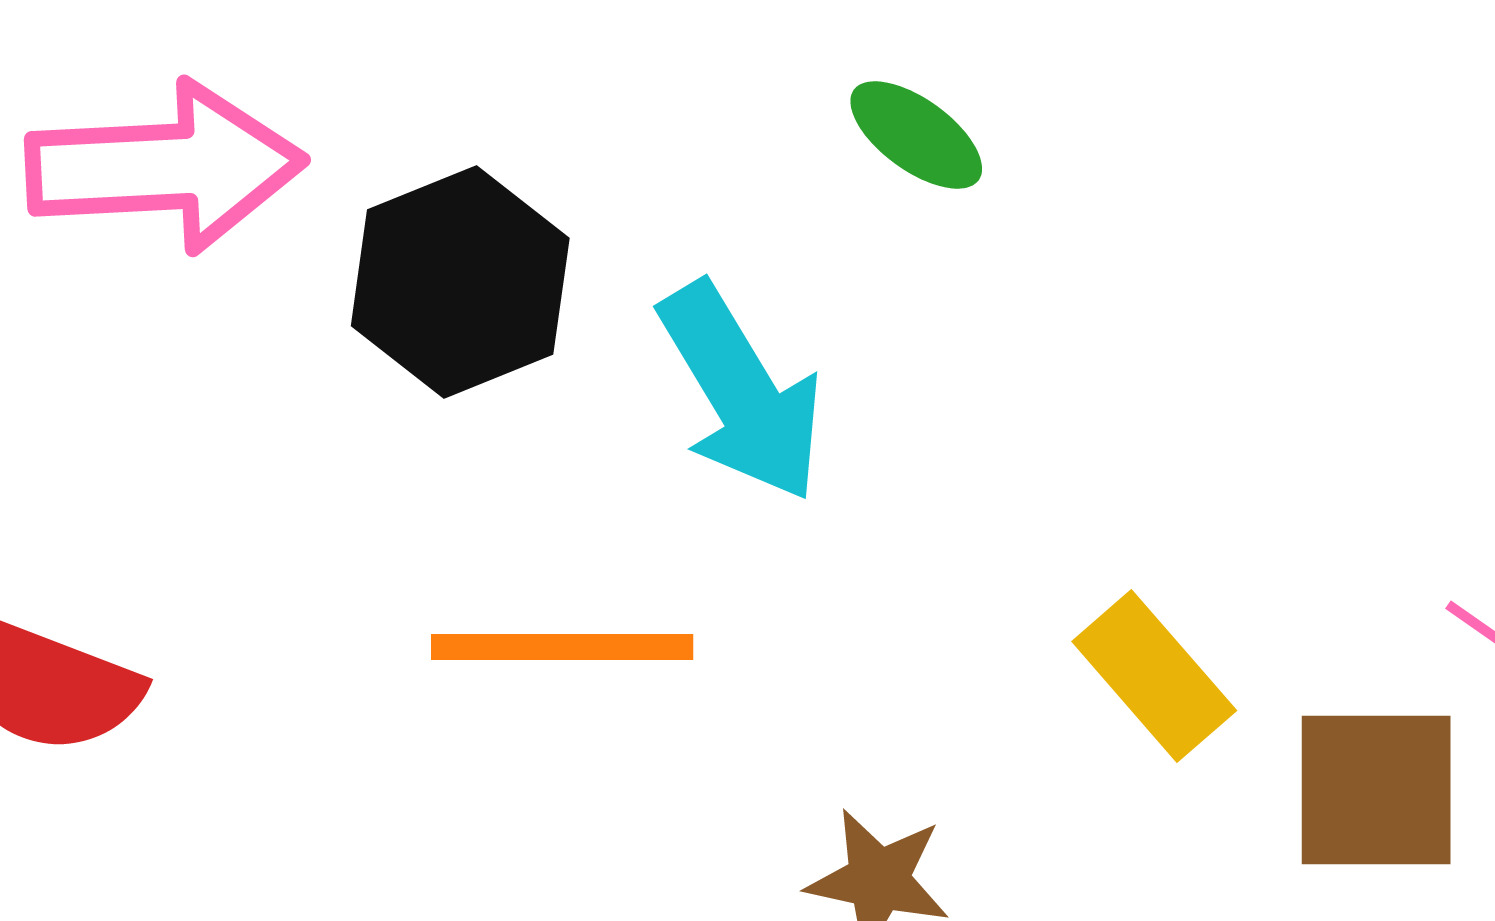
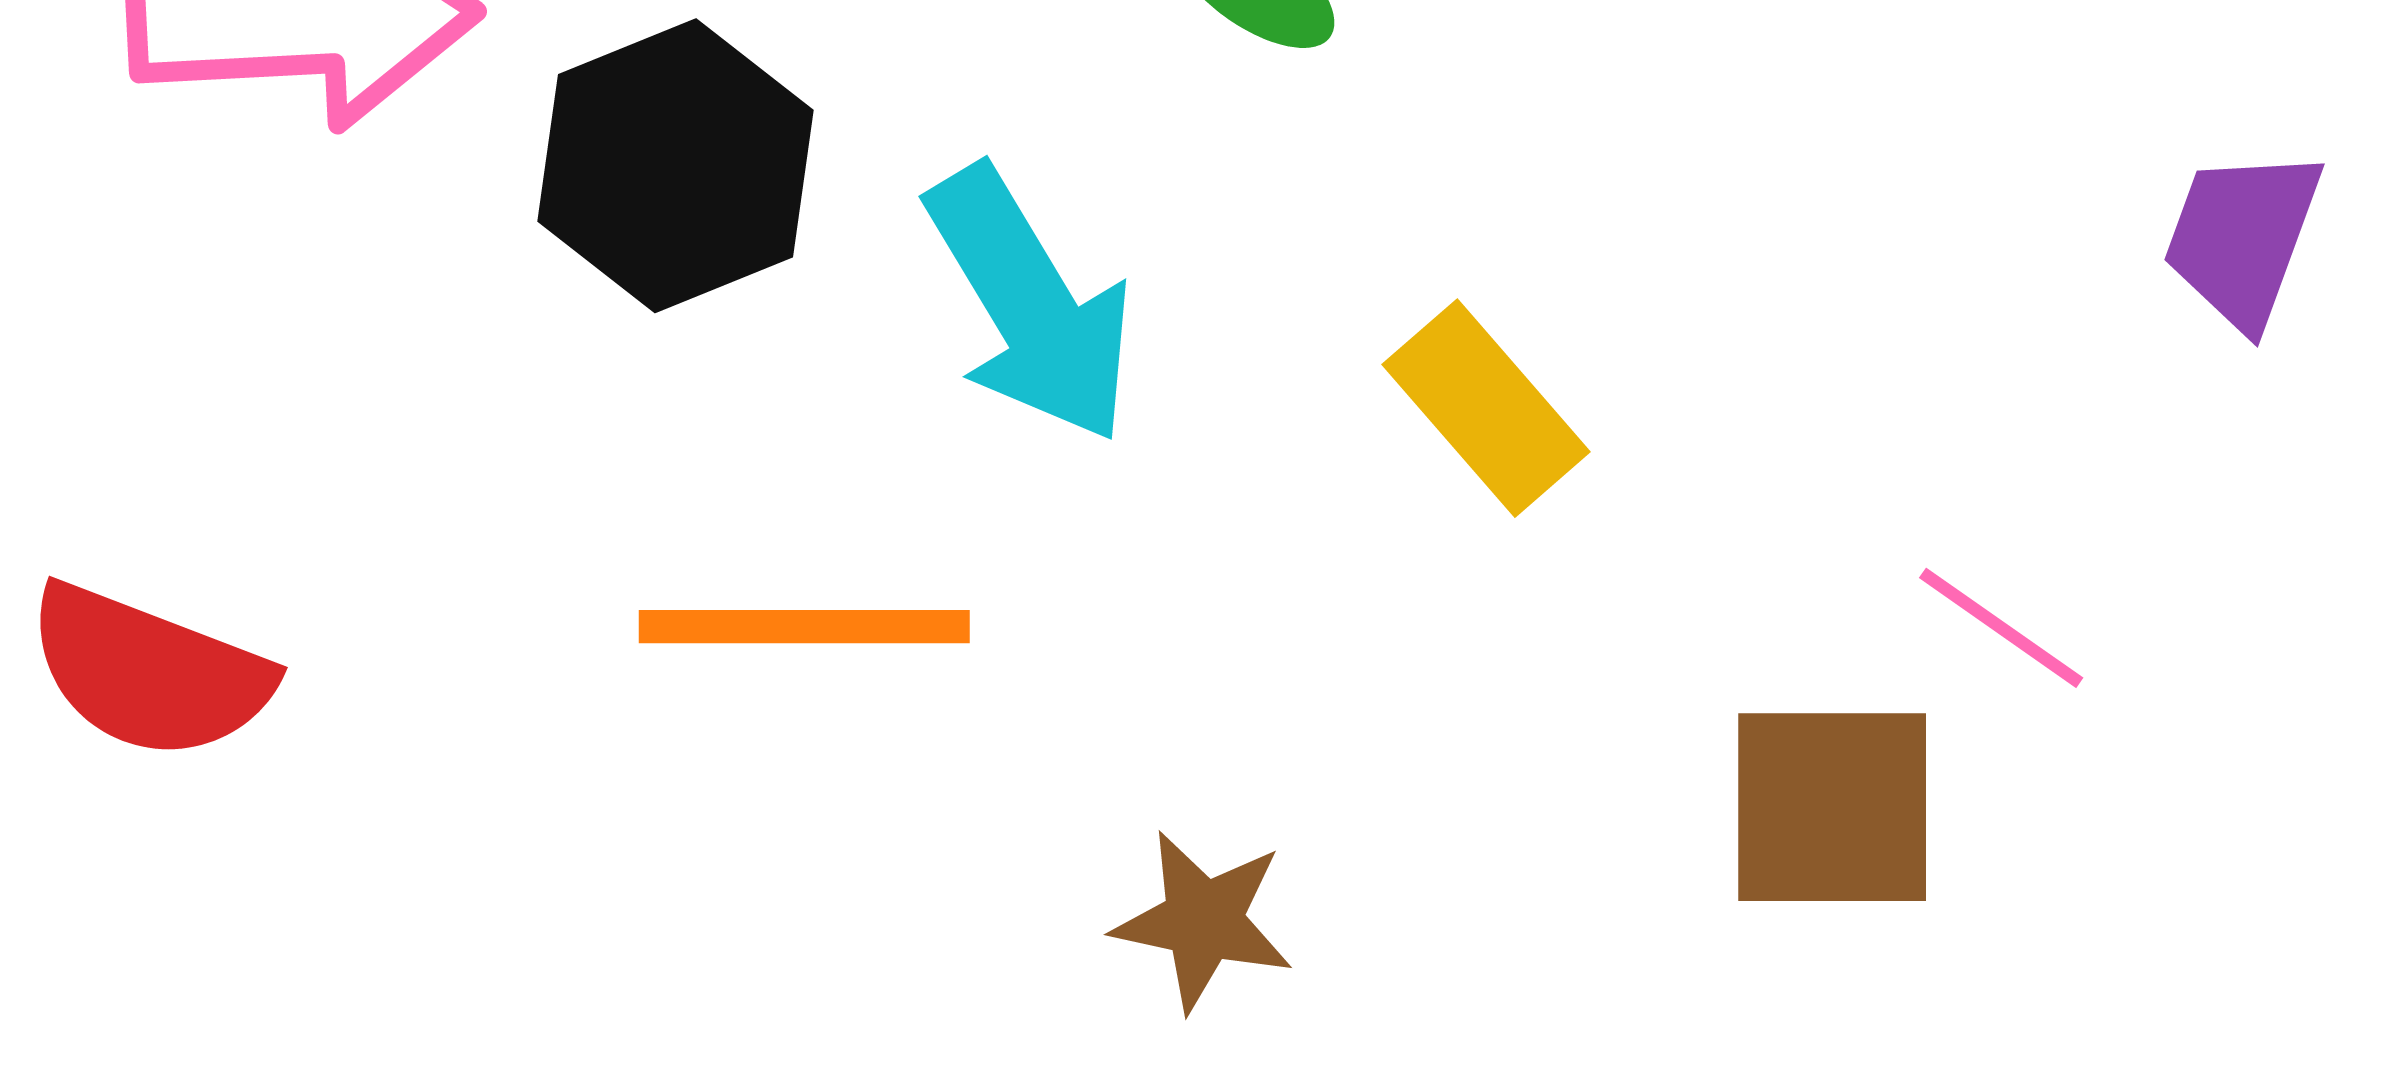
yellow rectangle: (1154, 676) -> (1486, 408), moved

